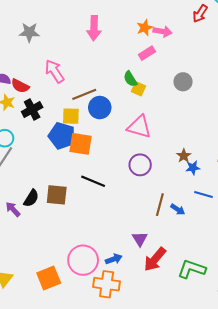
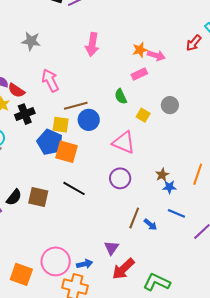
yellow square: (138, 89) -> (143, 115), moved
orange square: (49, 278) -> (21, 274), turned 35

